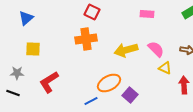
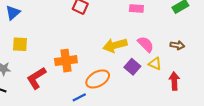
orange cross: (86, 39) -> (66, 61), moved
purple square: (130, 95) -> (132, 67), moved

